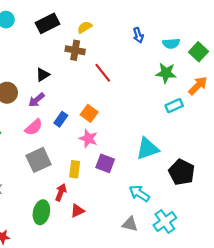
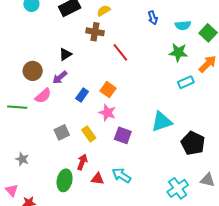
pink semicircle: (34, 127) -> (43, 96), moved
gray square: (38, 160) -> (62, 132), size x0.7
yellow rectangle: (75, 169) -> (89, 134), moved, turned -42
cyan arrow: (139, 193) -> (121, 175), moved
red triangle: (77, 211) -> (98, 179), turned 32
gray triangle: (130, 224) -> (208, 180), moved

